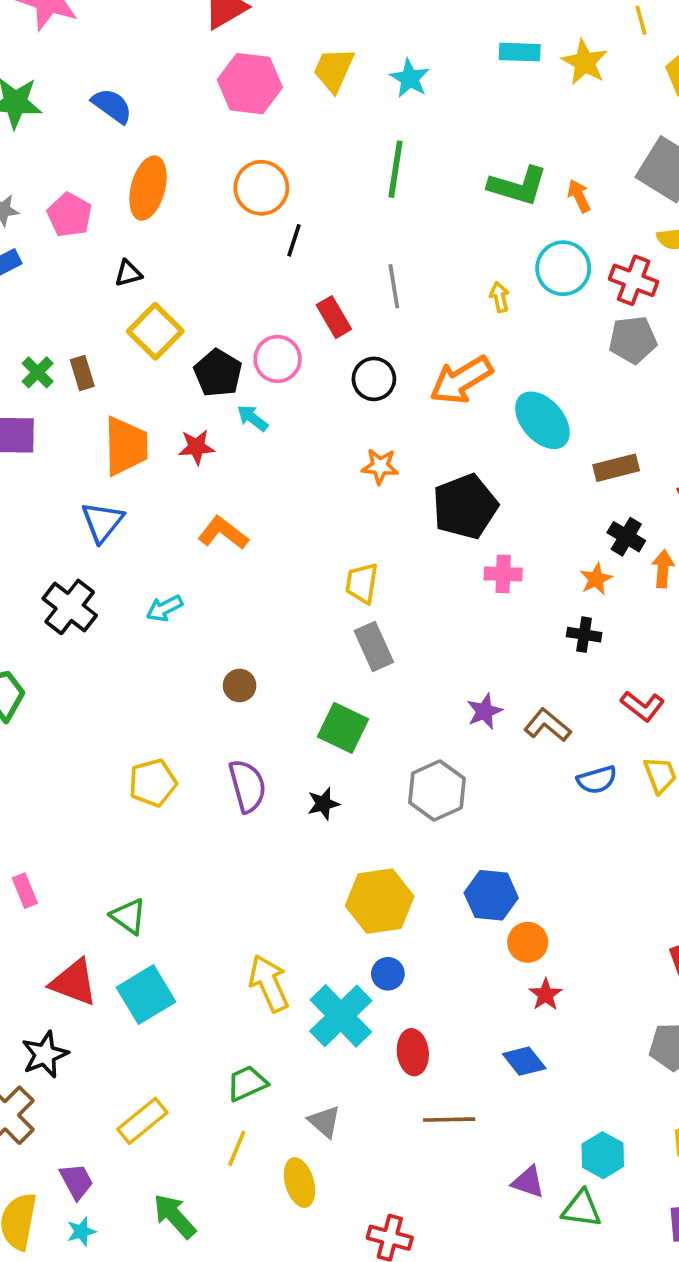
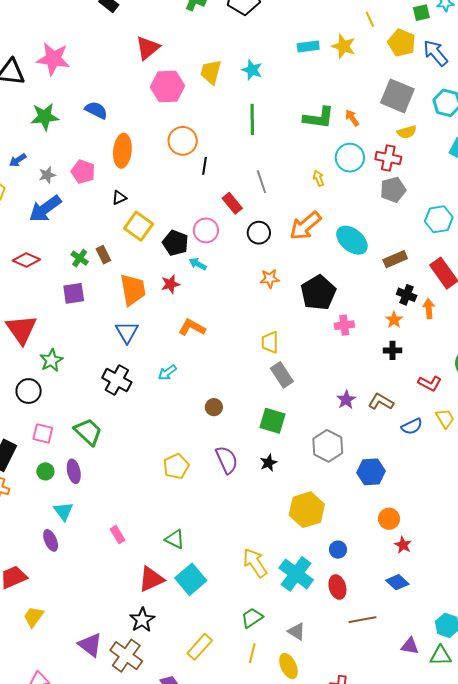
blue hexagon: (491, 895) -> (371, 472), moved
blue circle: (388, 974) -> (338, 550), moved
red triangle: (74, 982) -> (151, 579), turned -36

